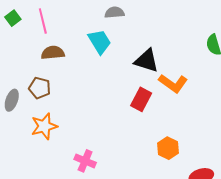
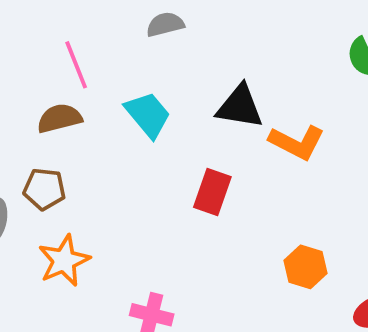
pink line: (43, 21) -> (76, 65), moved
cyan trapezoid: (100, 42) -> (148, 115), moved
red rectangle: (141, 99) -> (212, 192), moved

